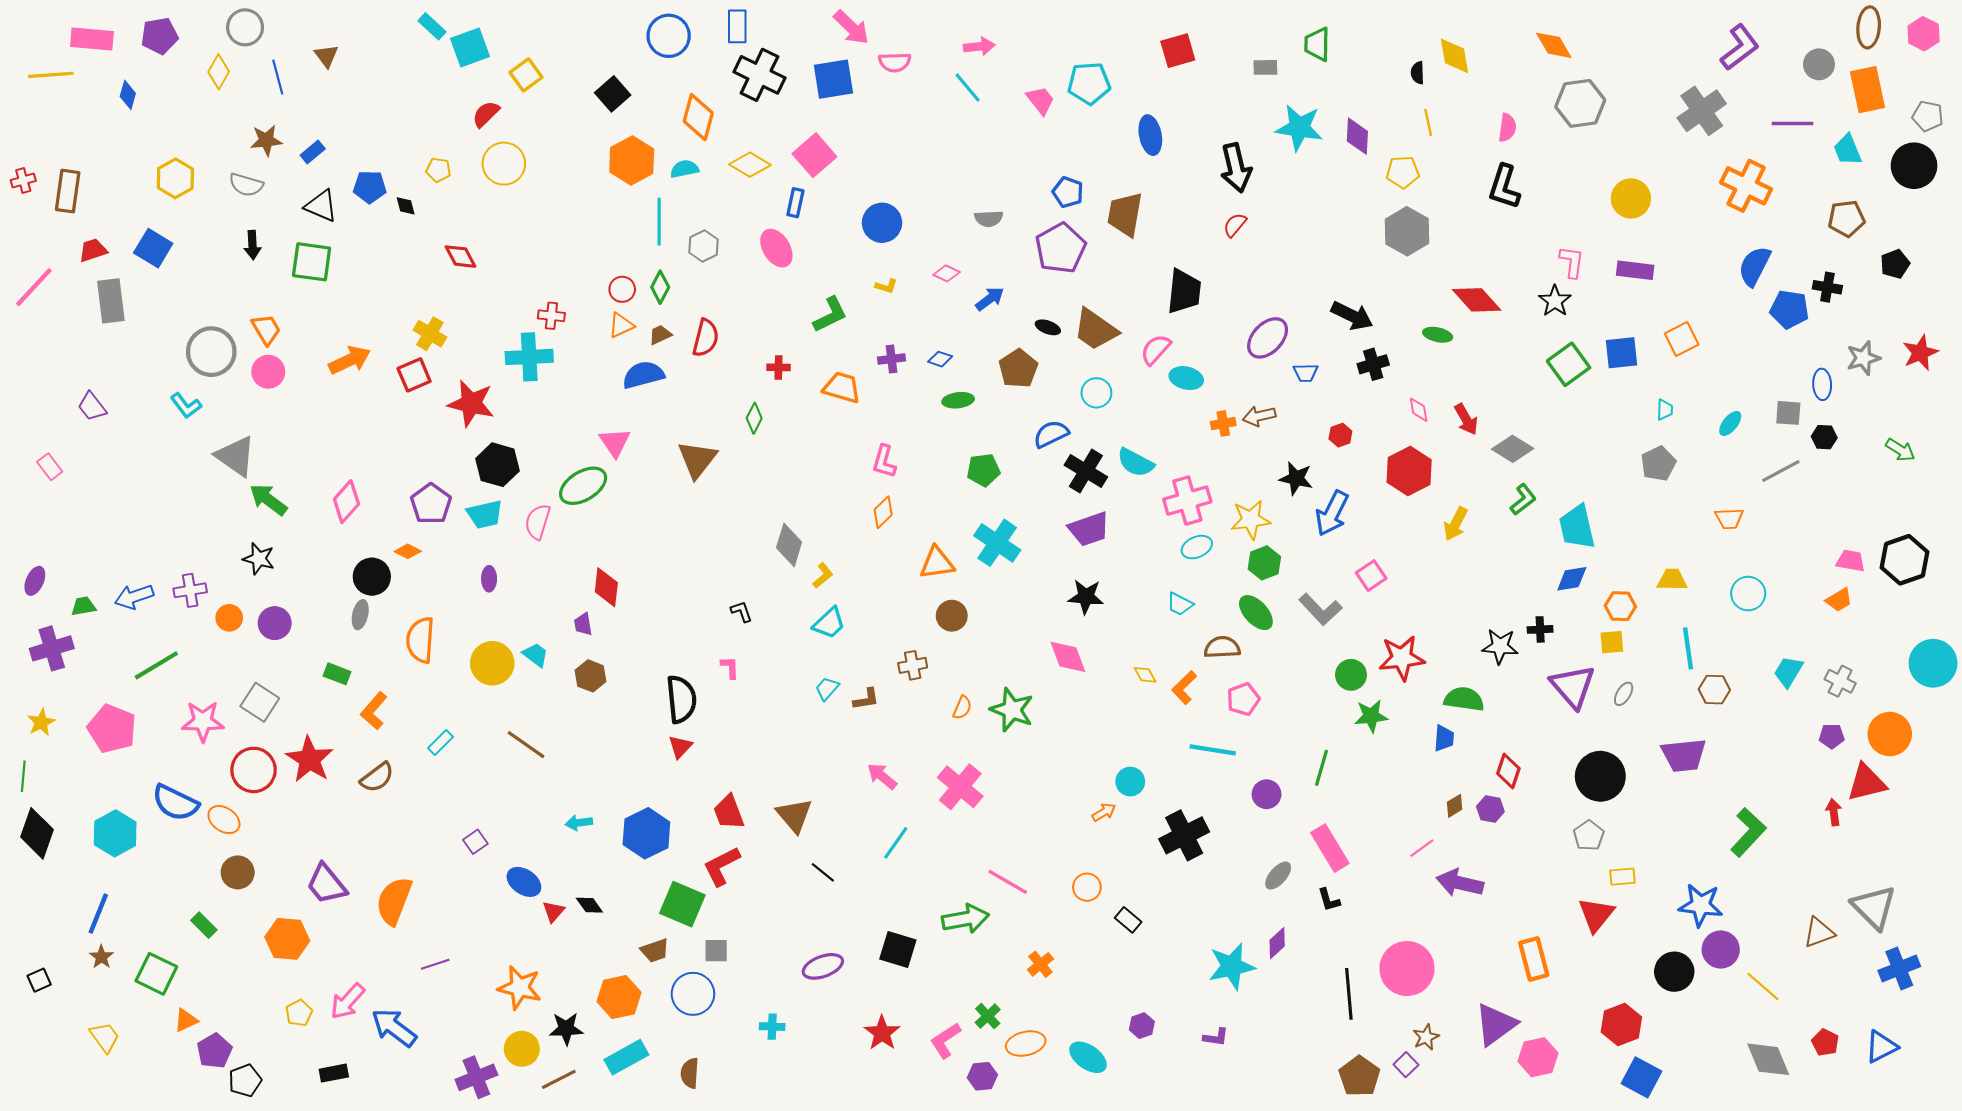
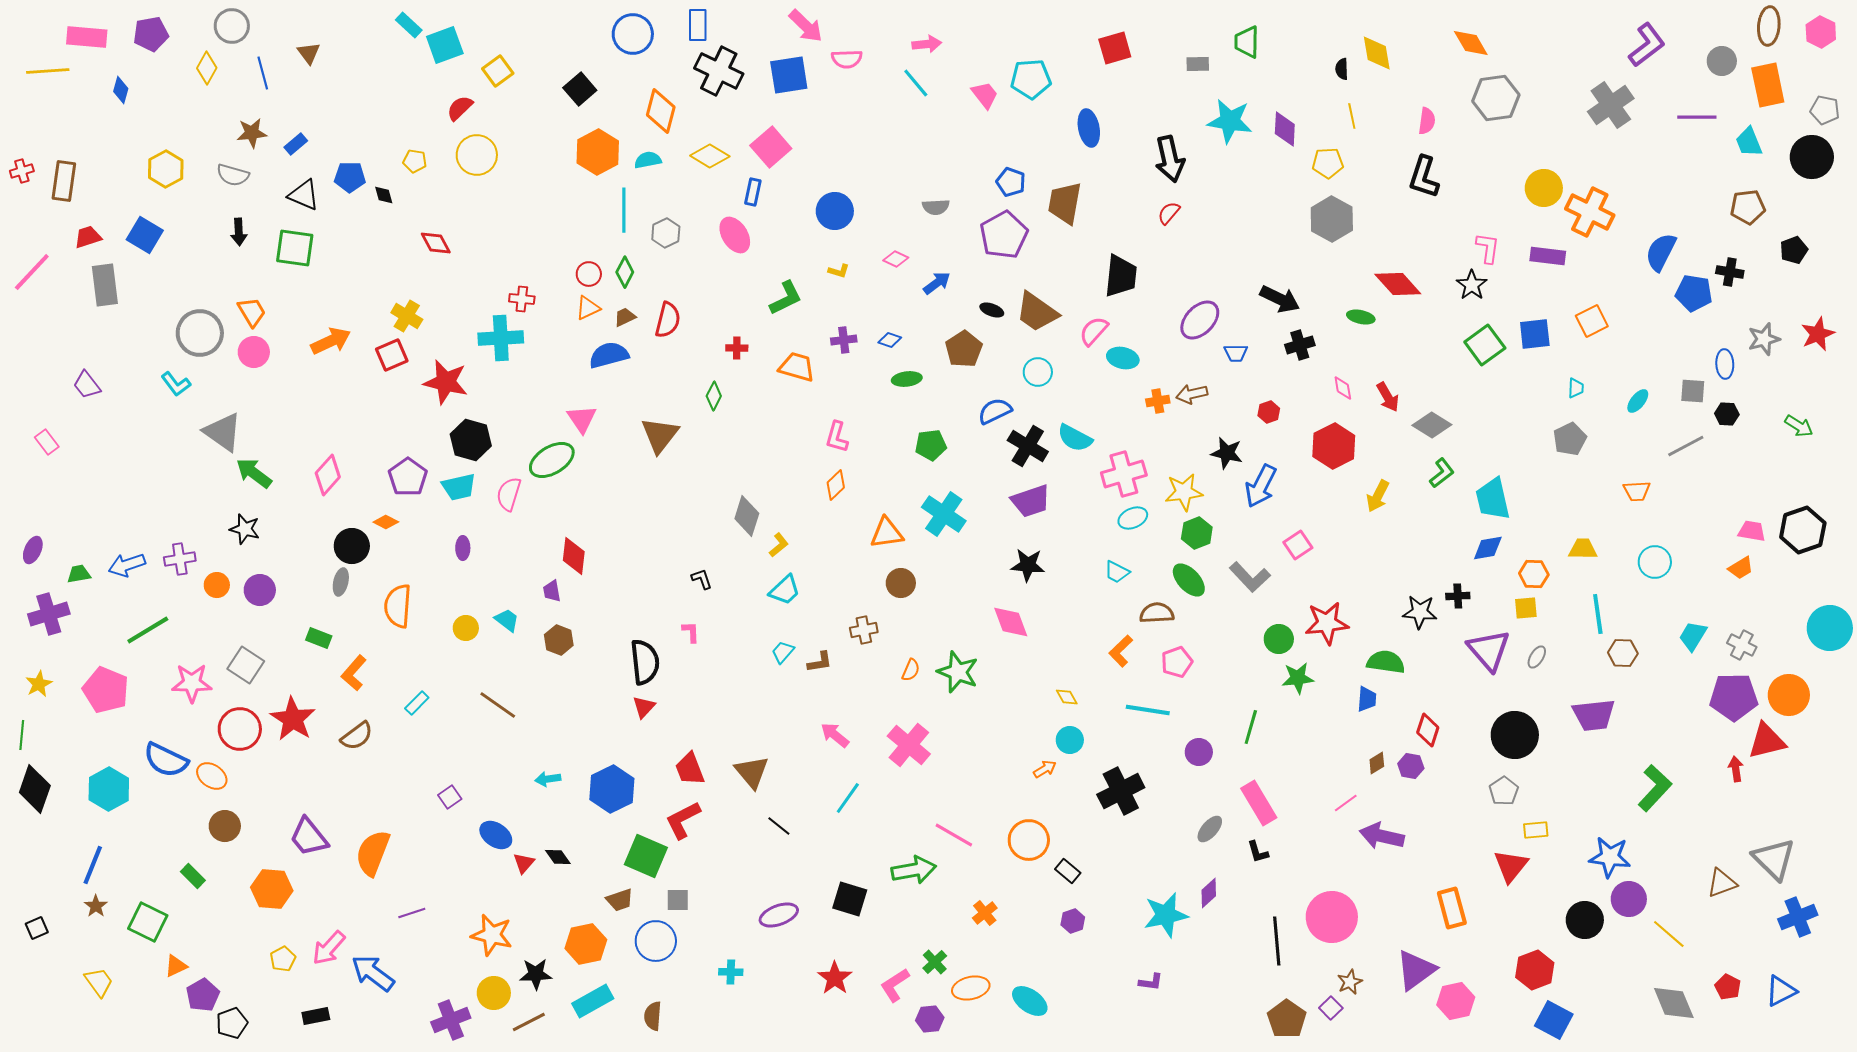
orange cross: (1746, 186) -> (1590, 212), moved
yellow circle: (492, 663) -> (466, 628), size x0.6
yellow diamond: (1145, 675) -> (1067, 697), moved
purple pentagon: (1832, 736) -> (1734, 697), size x2.0
orange circle: (1087, 887) -> (1029, 840), size x1.5
purple hexagon: (1142, 1026) -> (1073, 921), moved

